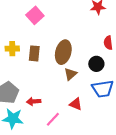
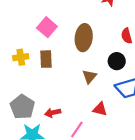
pink square: (35, 15) -> (47, 27), moved
brown ellipse: (63, 52) -> (84, 38), moved

